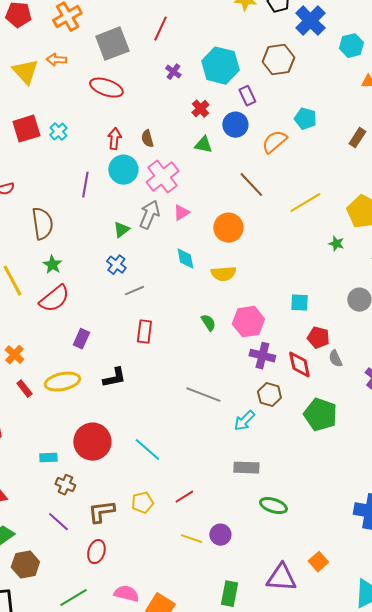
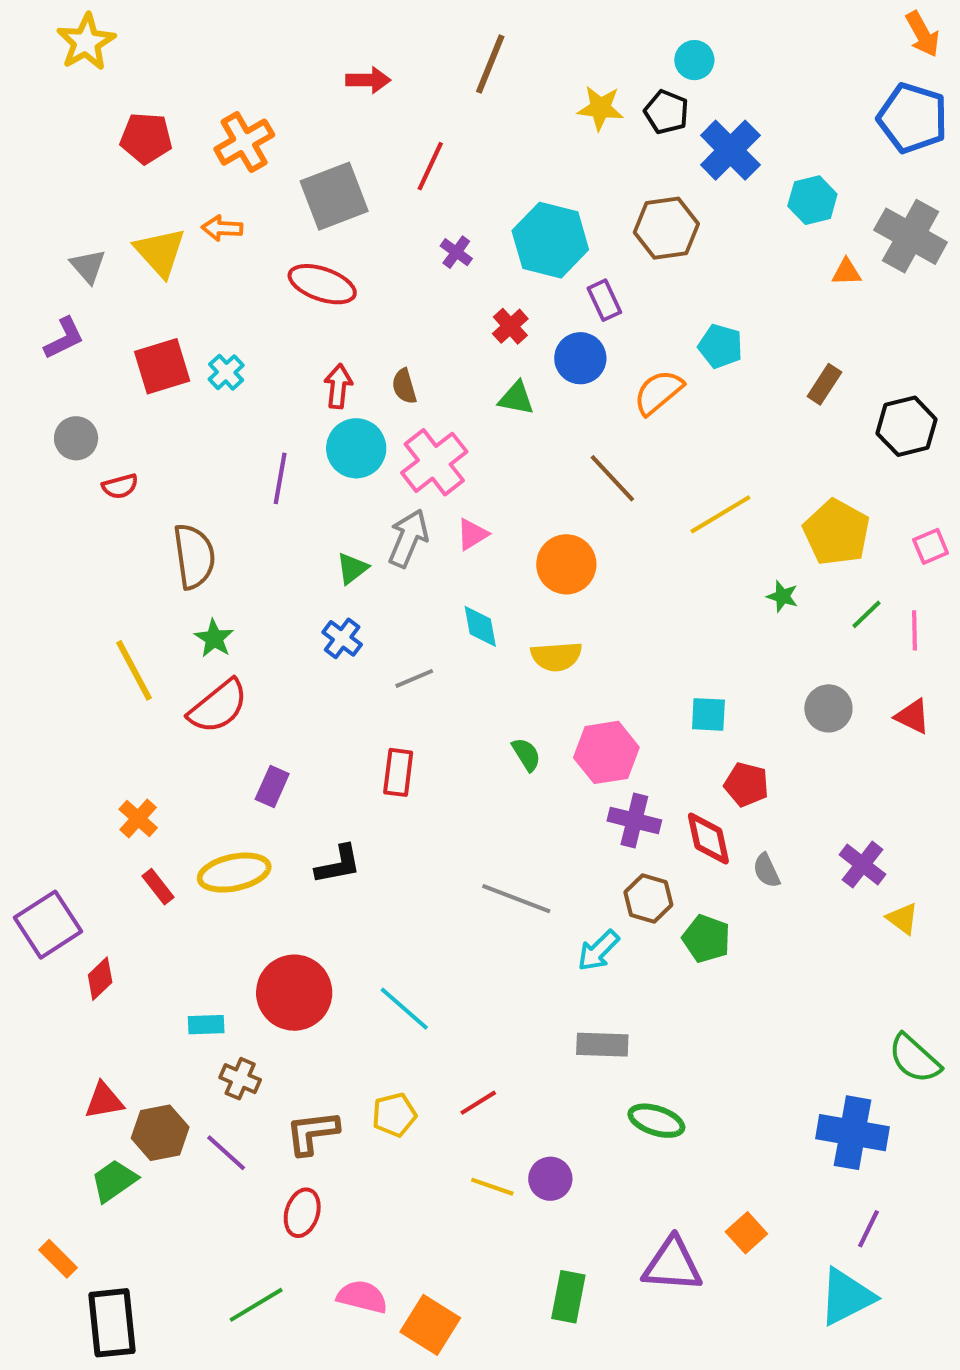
gray line: (134, 291) -> (414, 678), moved
gray semicircle: (335, 359) -> (766, 871), moved
green pentagon: (320, 415) -> (706, 939), moved, size x0.7
brown hexagon: (25, 565) -> (160, 1133), moved

